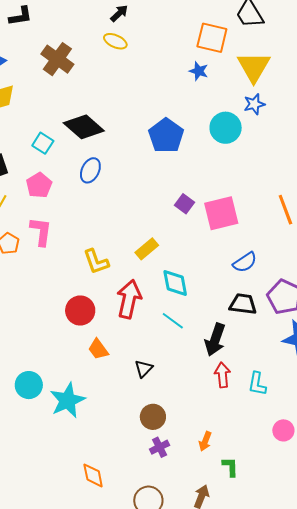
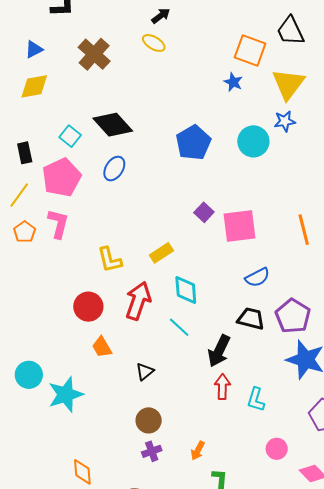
pink pentagon: (39, 185) -> (62, 177), size x1.5

